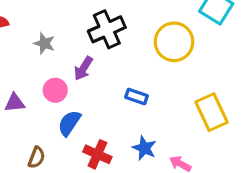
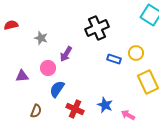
black cross: (107, 29) -> (97, 28), moved
yellow circle: (174, 42) -> (136, 53), moved, size x0.6
blue rectangle: (137, 97) -> (114, 59), moved

